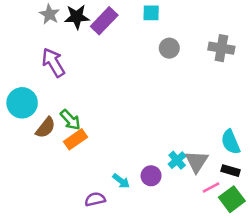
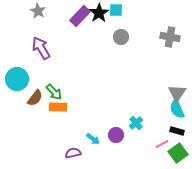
black star: (77, 17) -> (99, 13), moved, turned -30
gray circle: (169, 48) -> (121, 37), moved
orange rectangle: (75, 139) -> (58, 107), turned 36
gray triangle: (197, 161) -> (177, 93), moved

